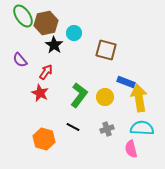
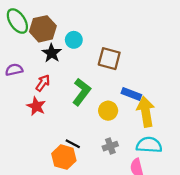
purple semicircle: (20, 60) -> (14, 70), turned 119
green L-shape: (79, 95) -> (82, 92), moved
orange hexagon: (44, 139) -> (64, 157), moved

